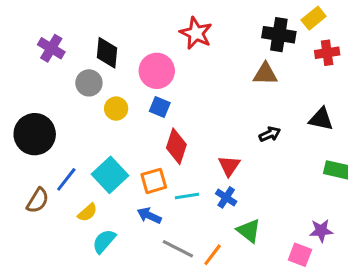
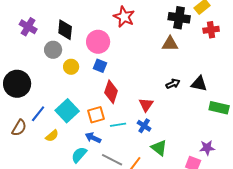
black triangle: (321, 119) -> (199, 84), moved
cyan semicircle: (104, 241) -> (79, 155), moved

